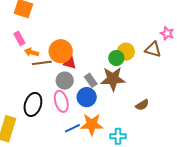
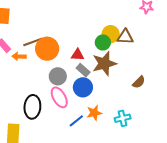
brown triangle: (153, 49) -> (125, 37), moved
brown line: (42, 63) -> (33, 42), moved
red triangle: (70, 63) -> (78, 55), moved
orange star: (92, 124) -> (94, 113), size x0.7

